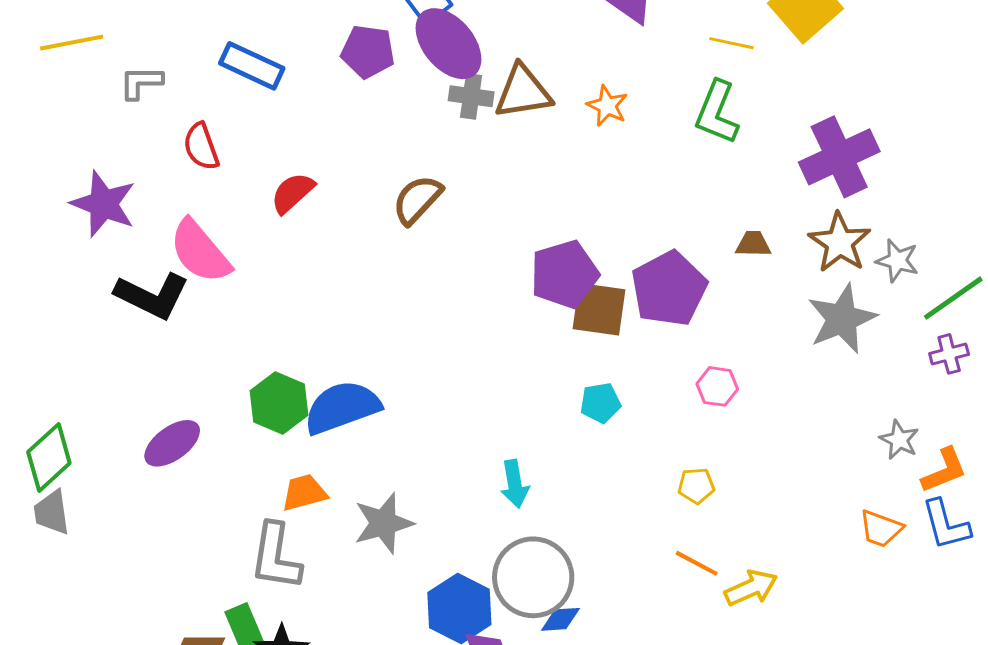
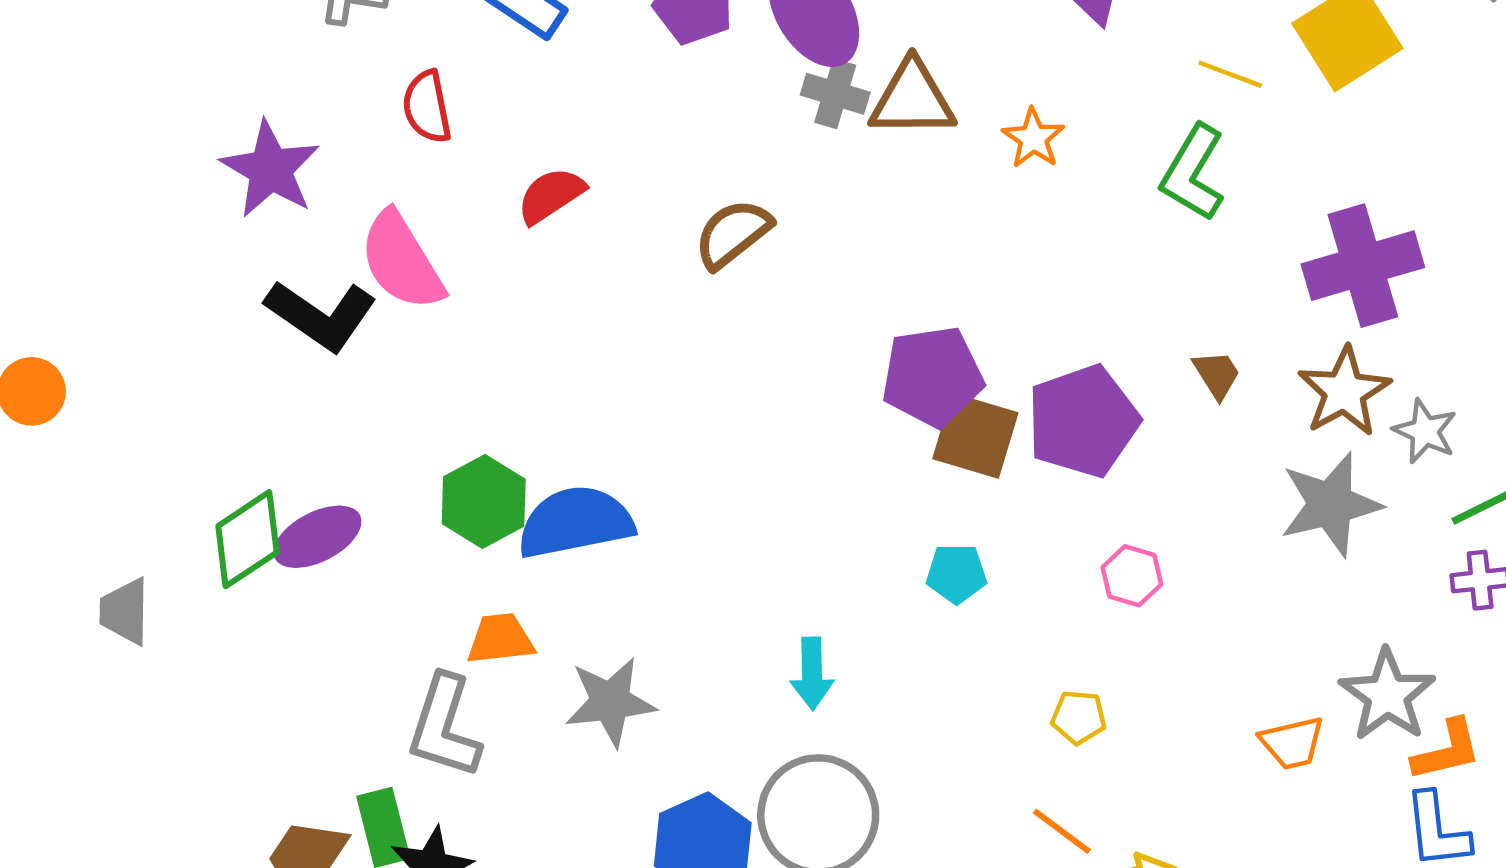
brown trapezoid: (753, 244) -> (1217, 374), turned 48
gray star: (899, 440) -> (1387, 695), size x1.6
green diamond: (49, 457) -> (247, 539), moved
orange trapezoid: (881, 529) -> (1292, 743), moved, turned -42

